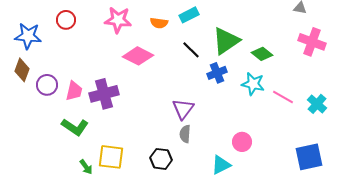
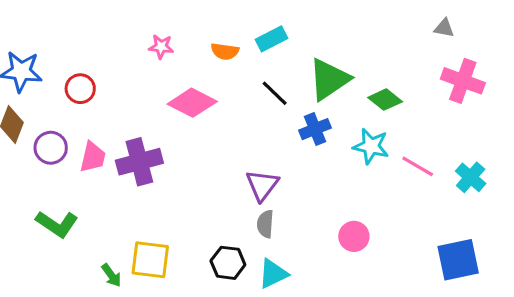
red circle: (66, 20) -> (80, 89), moved
pink star: (118, 20) -> (161, 47), size x0.6
green L-shape: (75, 127) -> (57, 224), moved
cyan triangle: (221, 165) -> (273, 274), moved

